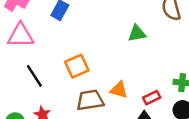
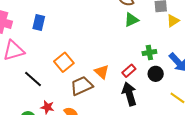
green triangle: (137, 33) -> (131, 20), moved
orange triangle: (119, 90) -> (102, 72), turned 42

